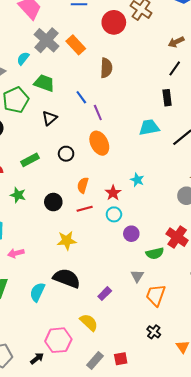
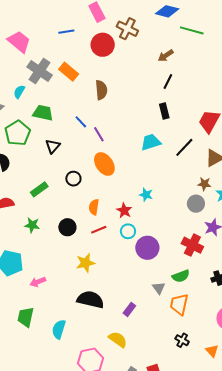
purple circle: (131, 234) -> (147, 248), size x1.5
green semicircle: (155, 253) -> (181, 276), moved
cyan semicircle: (37, 292) -> (59, 329), moved

